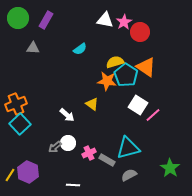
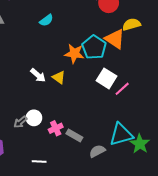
yellow semicircle: (115, 62) -> (131, 24), moved
white arrow: (67, 115) -> (38, 75), moved
cyan triangle: (128, 148) -> (121, 134), moved

